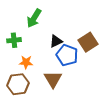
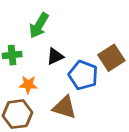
black triangle: (56, 41) -> (55, 56), moved
brown triangle: (53, 79) -> (64, 107), turned -42

